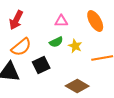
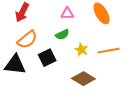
yellow star: (75, 46) -> (81, 50), moved

